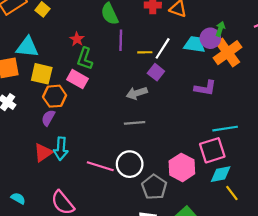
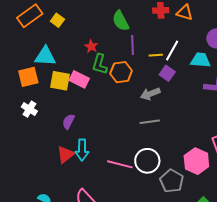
cyan trapezoid: (194, 44) -> (200, 60), moved
pink rectangle: (77, 79) -> (79, 79), moved
orange hexagon: (55, 96) -> (121, 72), moved

